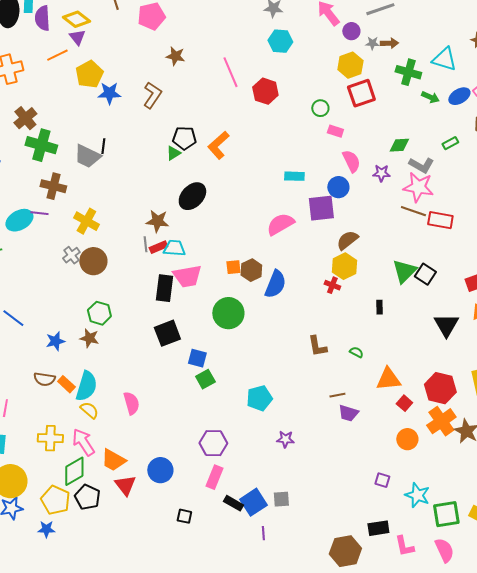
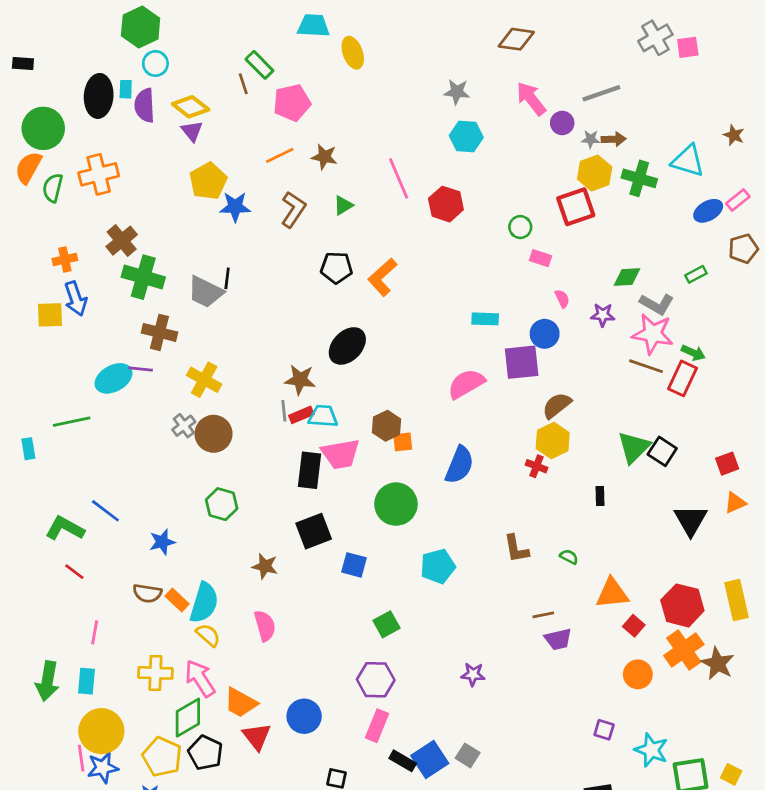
orange line: (57, 55) -> (280, 155), moved
yellow hexagon: (350, 65) -> (595, 173), moved
green arrow: (430, 97) -> (693, 353), moved
green triangle: (173, 153) -> (343, 205), moved
pink semicircle: (351, 161) -> (562, 299), size x0.6
red rectangle: (440, 220) -> (682, 378), turned -75
brown hexagon: (251, 270) -> (387, 426), moved
brown star: (89, 338) -> (265, 566), moved
green square: (205, 379) -> (387, 624), moved
cyan pentagon: (259, 398) -> (438, 566), moved
purple trapezoid: (348, 413) -> (558, 639), turned -30
gray square: (281, 499) -> (468, 755), turned 36

